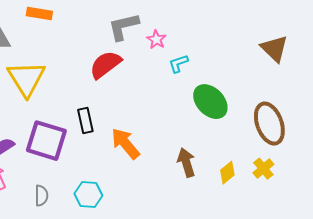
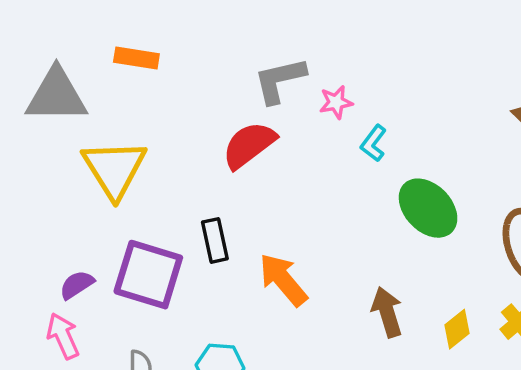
pink star: (156, 40) -> (336, 102), turned 30
cyan L-shape: (178, 64) -> (373, 143), turned -35

